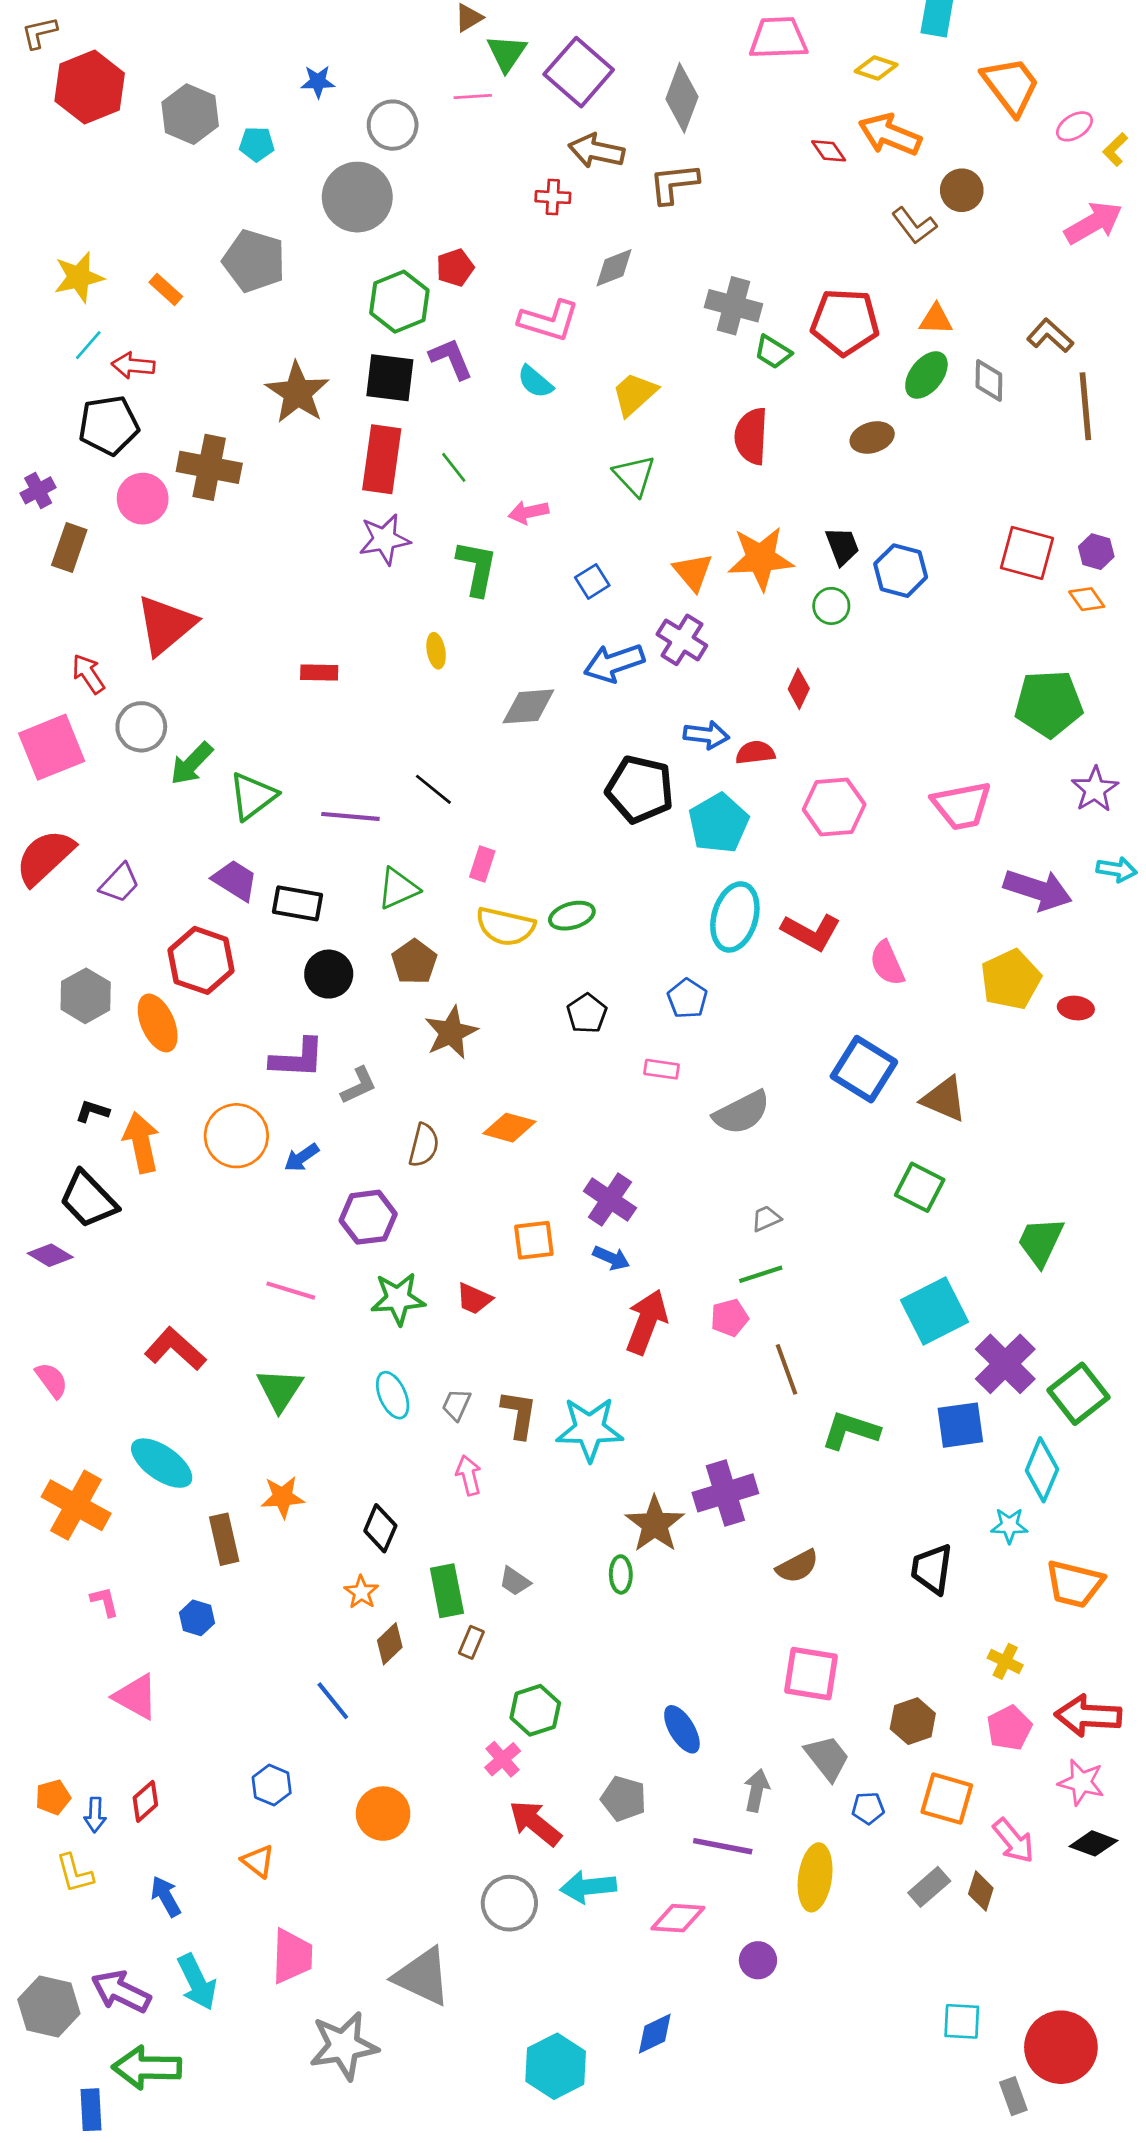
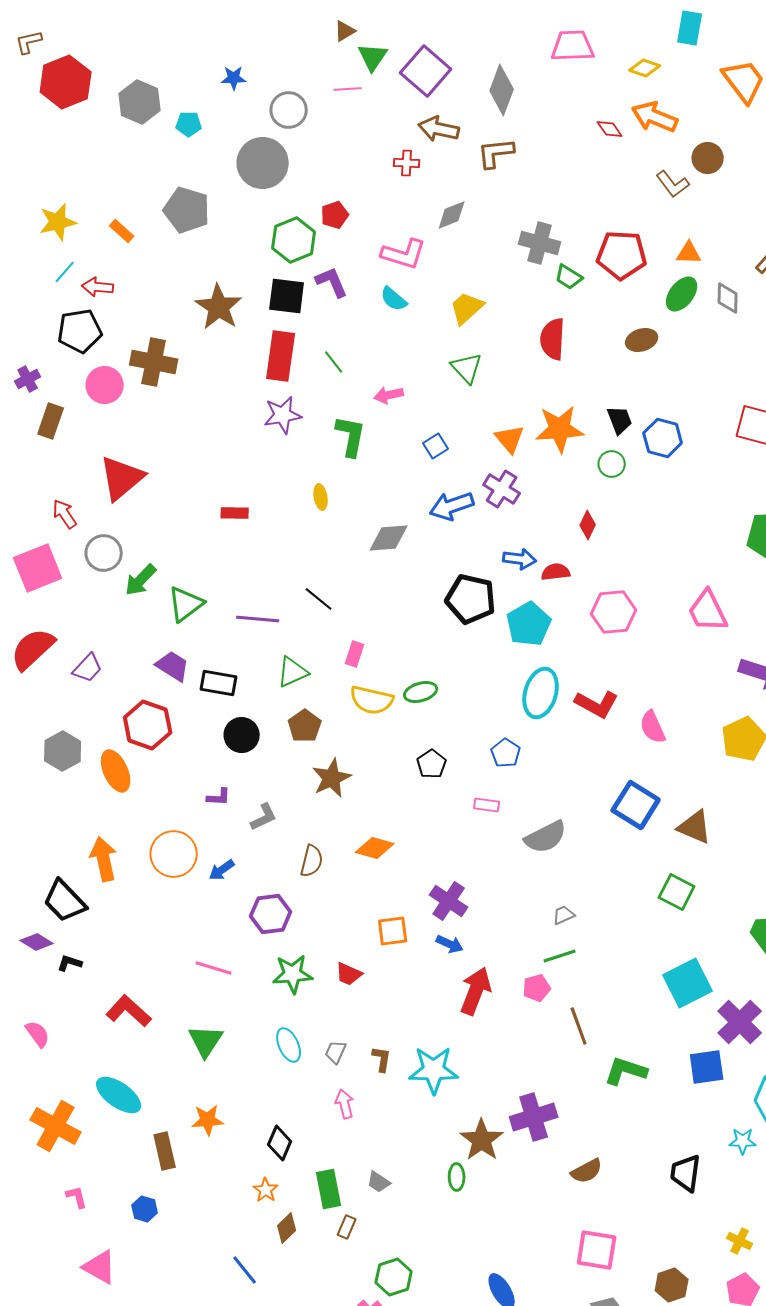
pink trapezoid: (962, 806) -> (708, 611), turned 75
purple L-shape: (297, 1058) -> (219, 797), size x0.6
black L-shape: (92, 1111) -> (70, 963), moved
brown L-shape: (519, 1414) -> (382, 1059), size x0.7

